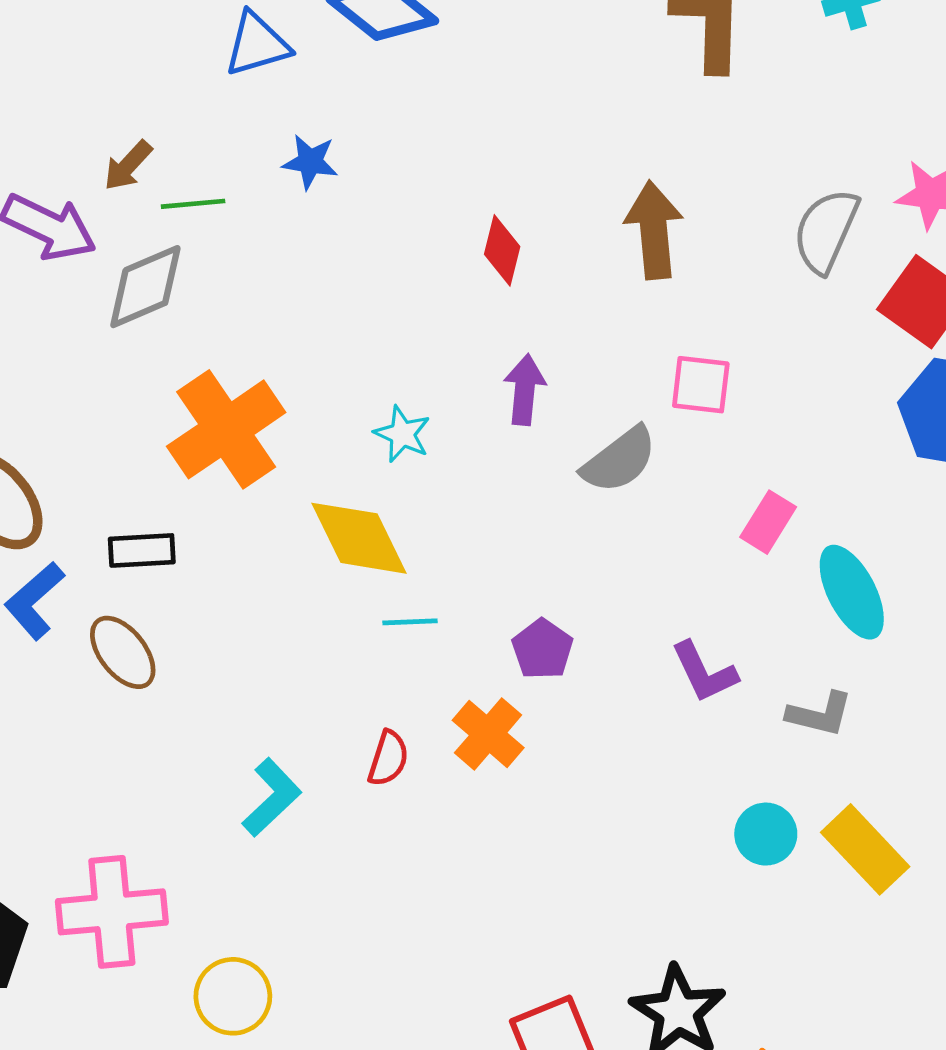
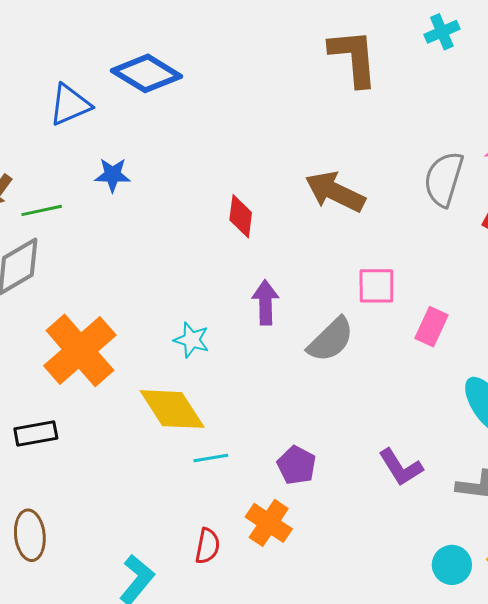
brown arrow: (654, 230) -> (335, 192), turned -52
pink rectangle: (768, 522) -> (432, 327), moved
brown ellipse: (123, 652) -> (30, 535), moved, turned 39

